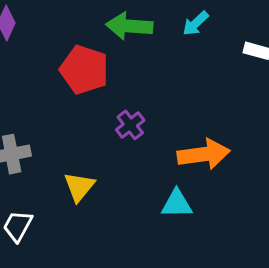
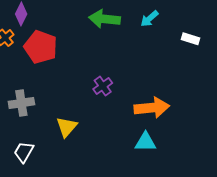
red pentagon: (84, 70) -> (41, 47), moved
cyan triangle: (177, 204) -> (145, 142), moved

